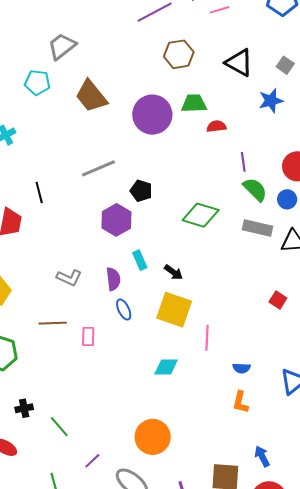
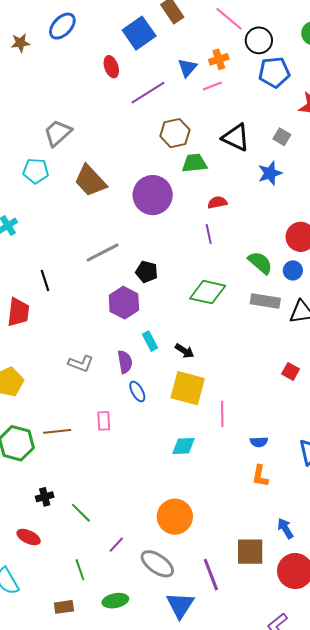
green trapezoid: (194, 103) -> (194, 163), moved
purple line: (243, 162) -> (209, 234), moved
brown line: (53, 323) -> (57, 431), moved

